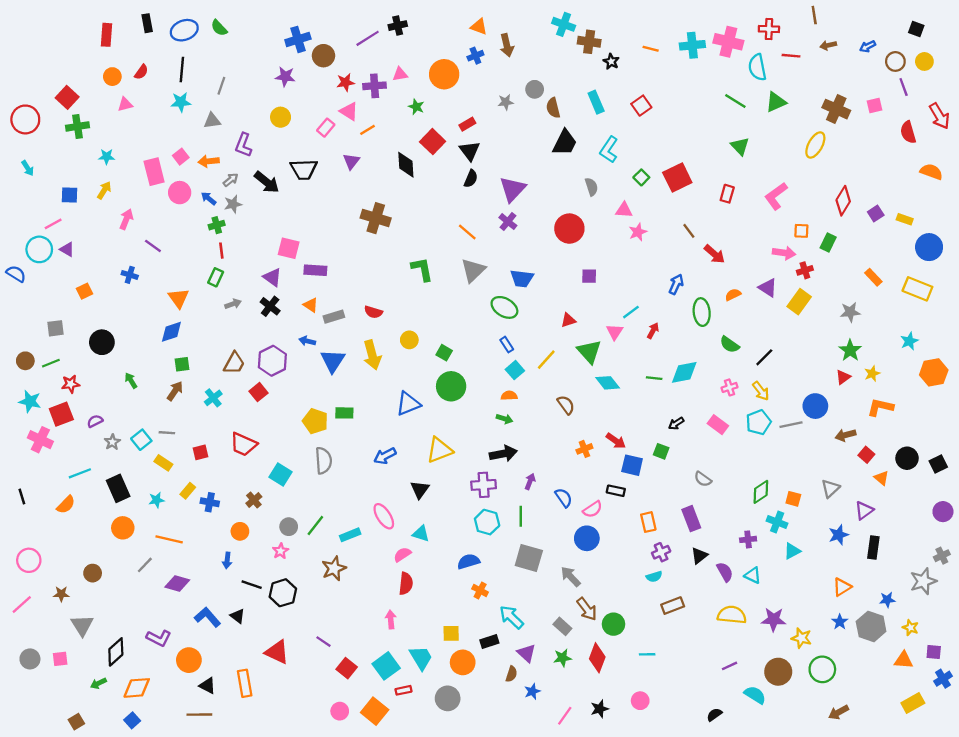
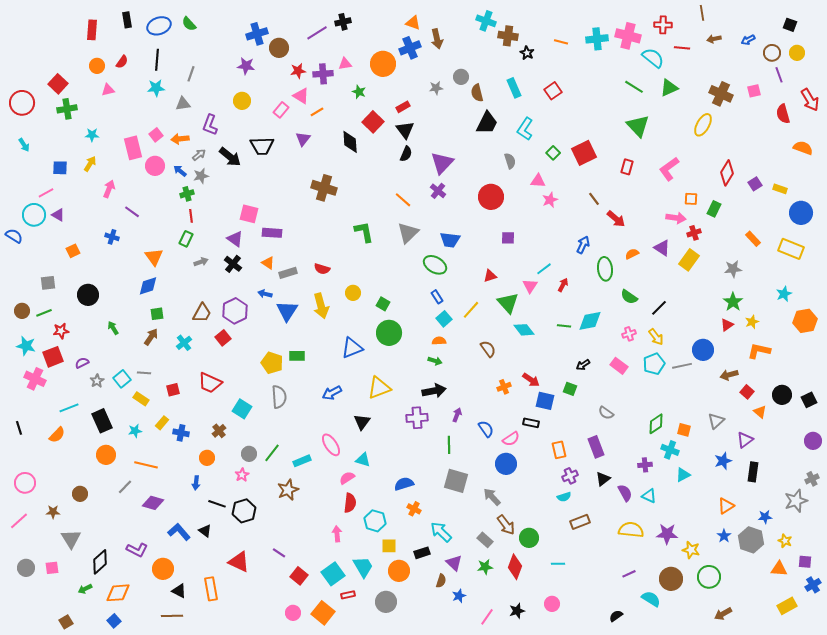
blue cross: (475, 56) -> (410, 48), size x1.5
cyan semicircle: (757, 67) -> (653, 58), turned 140
green triangle: (740, 146) -> (638, 126), size x1.4
cyan hexagon: (487, 522) -> (375, 521), moved

